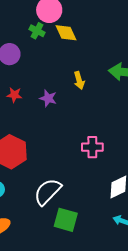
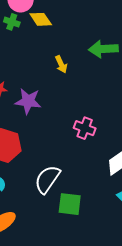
purple star: (48, 98) -> (28, 101), moved, size x1.5
pink cross: (92, 147) -> (85, 128), turned 30

